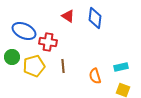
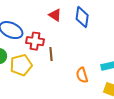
brown line: (63, 66) -> (51, 54), moved

